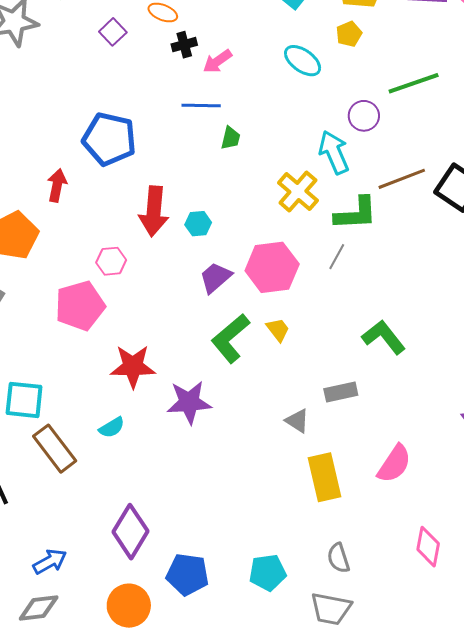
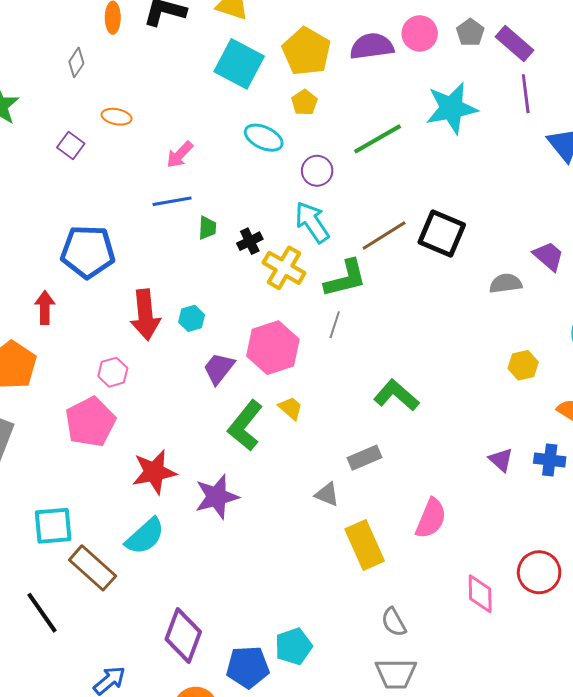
black cross: (184, 45) -> (250, 241), moved
purple circle: (364, 116) -> (317, 171), moved
cyan semicircle: (112, 427) -> (145, 536), size x1.6
cyan pentagon: (268, 573) -> (294, 646), moved

